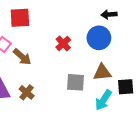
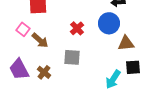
brown triangle: (102, 72) -> (126, 43), moved
gray square: (76, 82) -> (72, 57), moved

